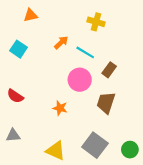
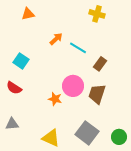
yellow cross: (96, 22) -> (97, 14), moved
cyan square: (19, 49) -> (21, 61), moved
pink circle: (80, 80) -> (73, 86), moved

